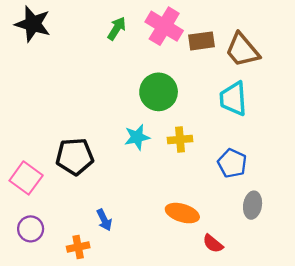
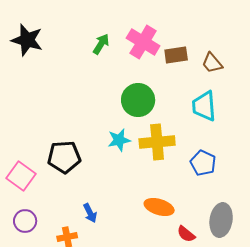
brown trapezoid: (242, 50) -> (212, 63), size x0.7
yellow cross: (180, 139) -> (157, 142), size x1.6
gray ellipse: (253, 205) -> (221, 220), moved, size x1.4

